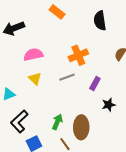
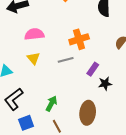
black star: (109, 105) -> (105, 84), moved
brown ellipse: (81, 127) -> (88, 113), moved

